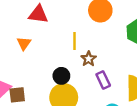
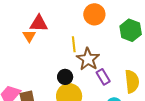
orange triangle: (24, 43) -> (29, 36), moved
brown star: (89, 59) -> (88, 59), size x1.6

